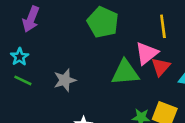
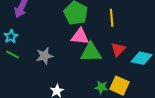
yellow line: (163, 26) -> (112, 18), moved
pink triangle: (147, 53) -> (80, 36), moved, turned 42

